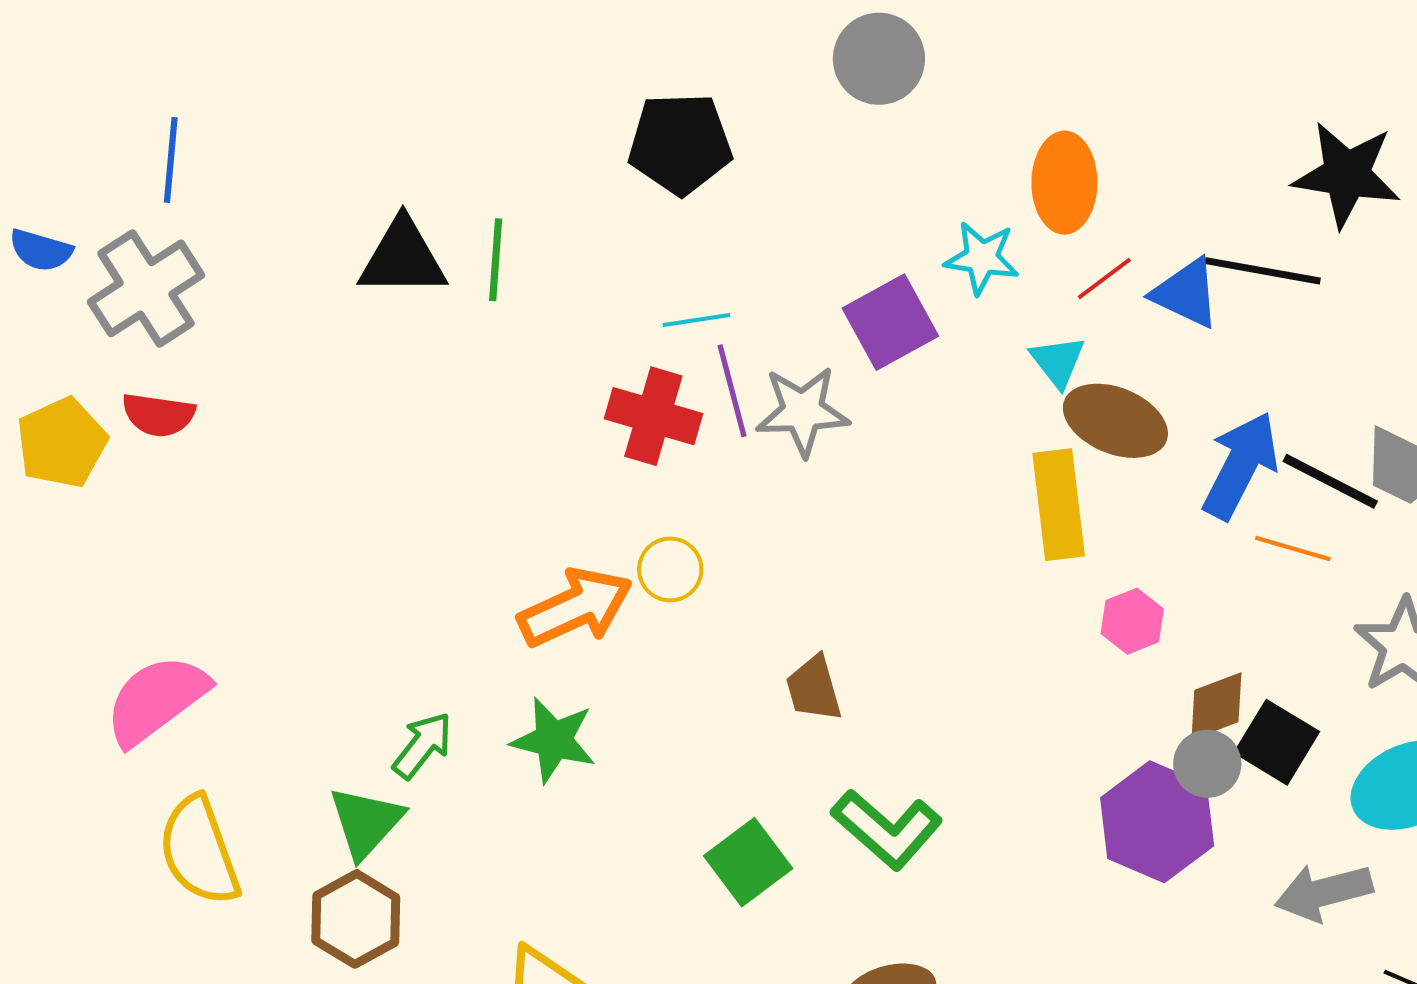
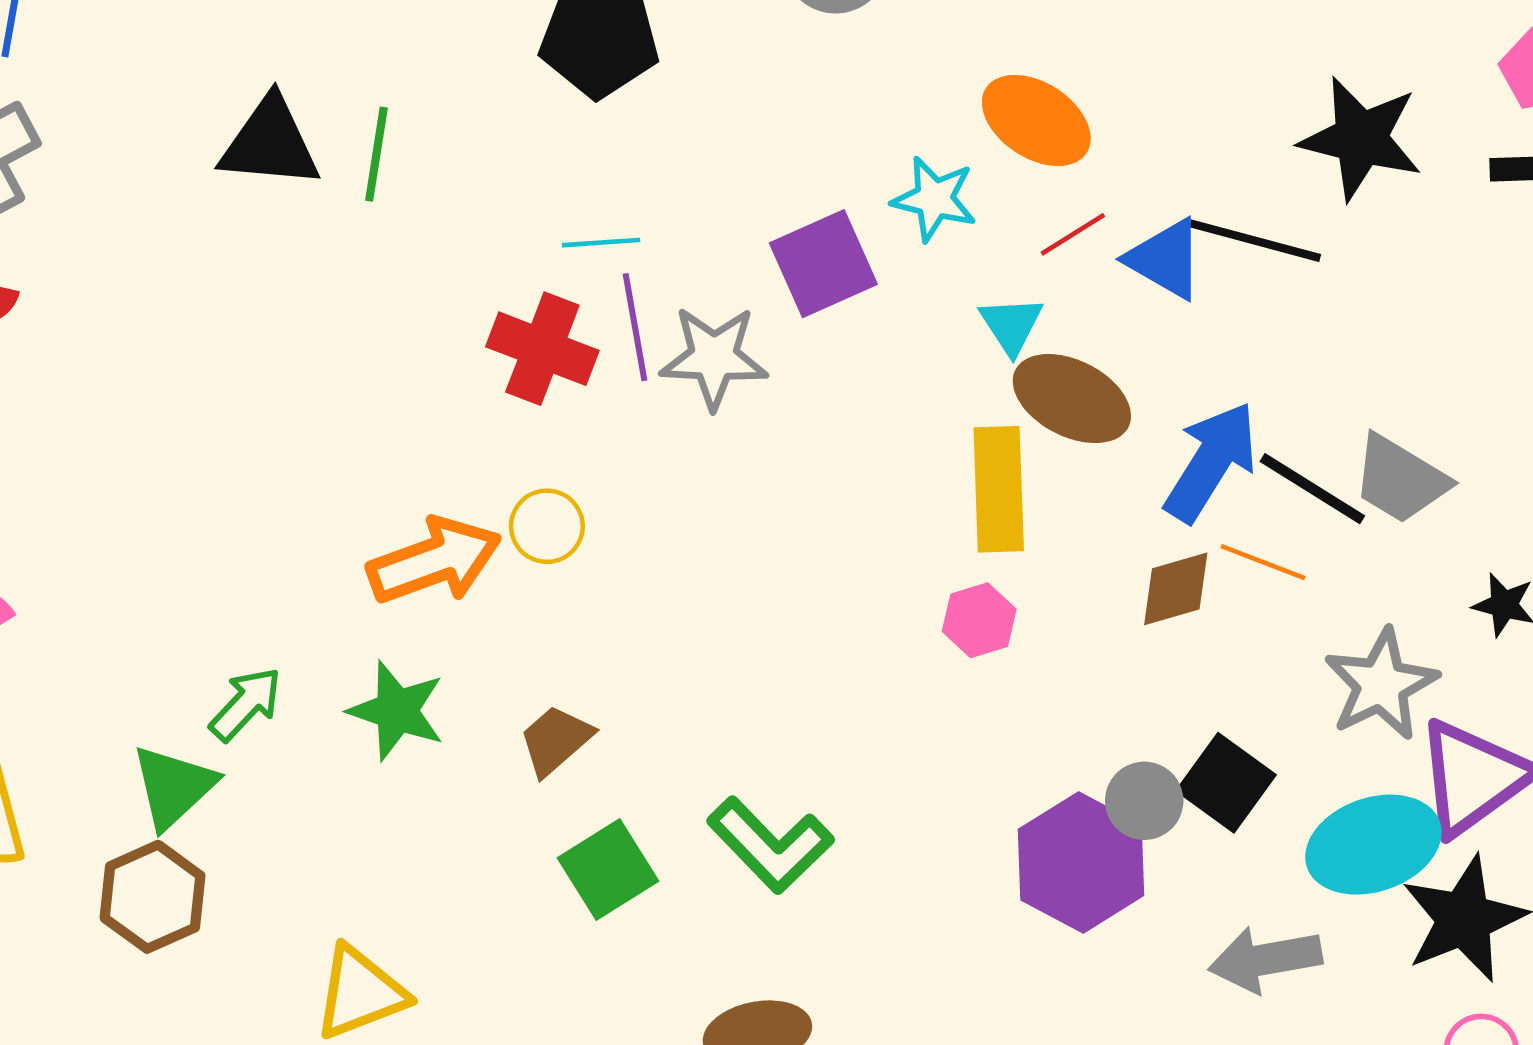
orange ellipse: (1064, 183) -> (1036, 120), turned -62
pink hexagon: (1132, 621) -> (979, 620), moved
brown trapezoid: (814, 689) -> (556, 740), moved, turned 60
brown diamond: (1216, 706) -> (1176, 589), moved

